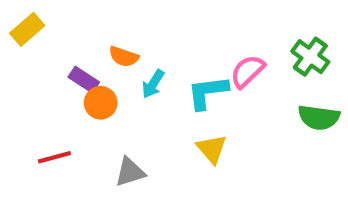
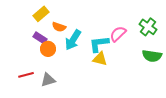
yellow rectangle: (27, 29) -> (41, 14), moved
cyan arrow: (153, 84) -> (73, 40), size x1.5
yellow triangle: (212, 149) -> (100, 59), moved, turned -35
gray triangle: (130, 172) -> (48, 80), moved

